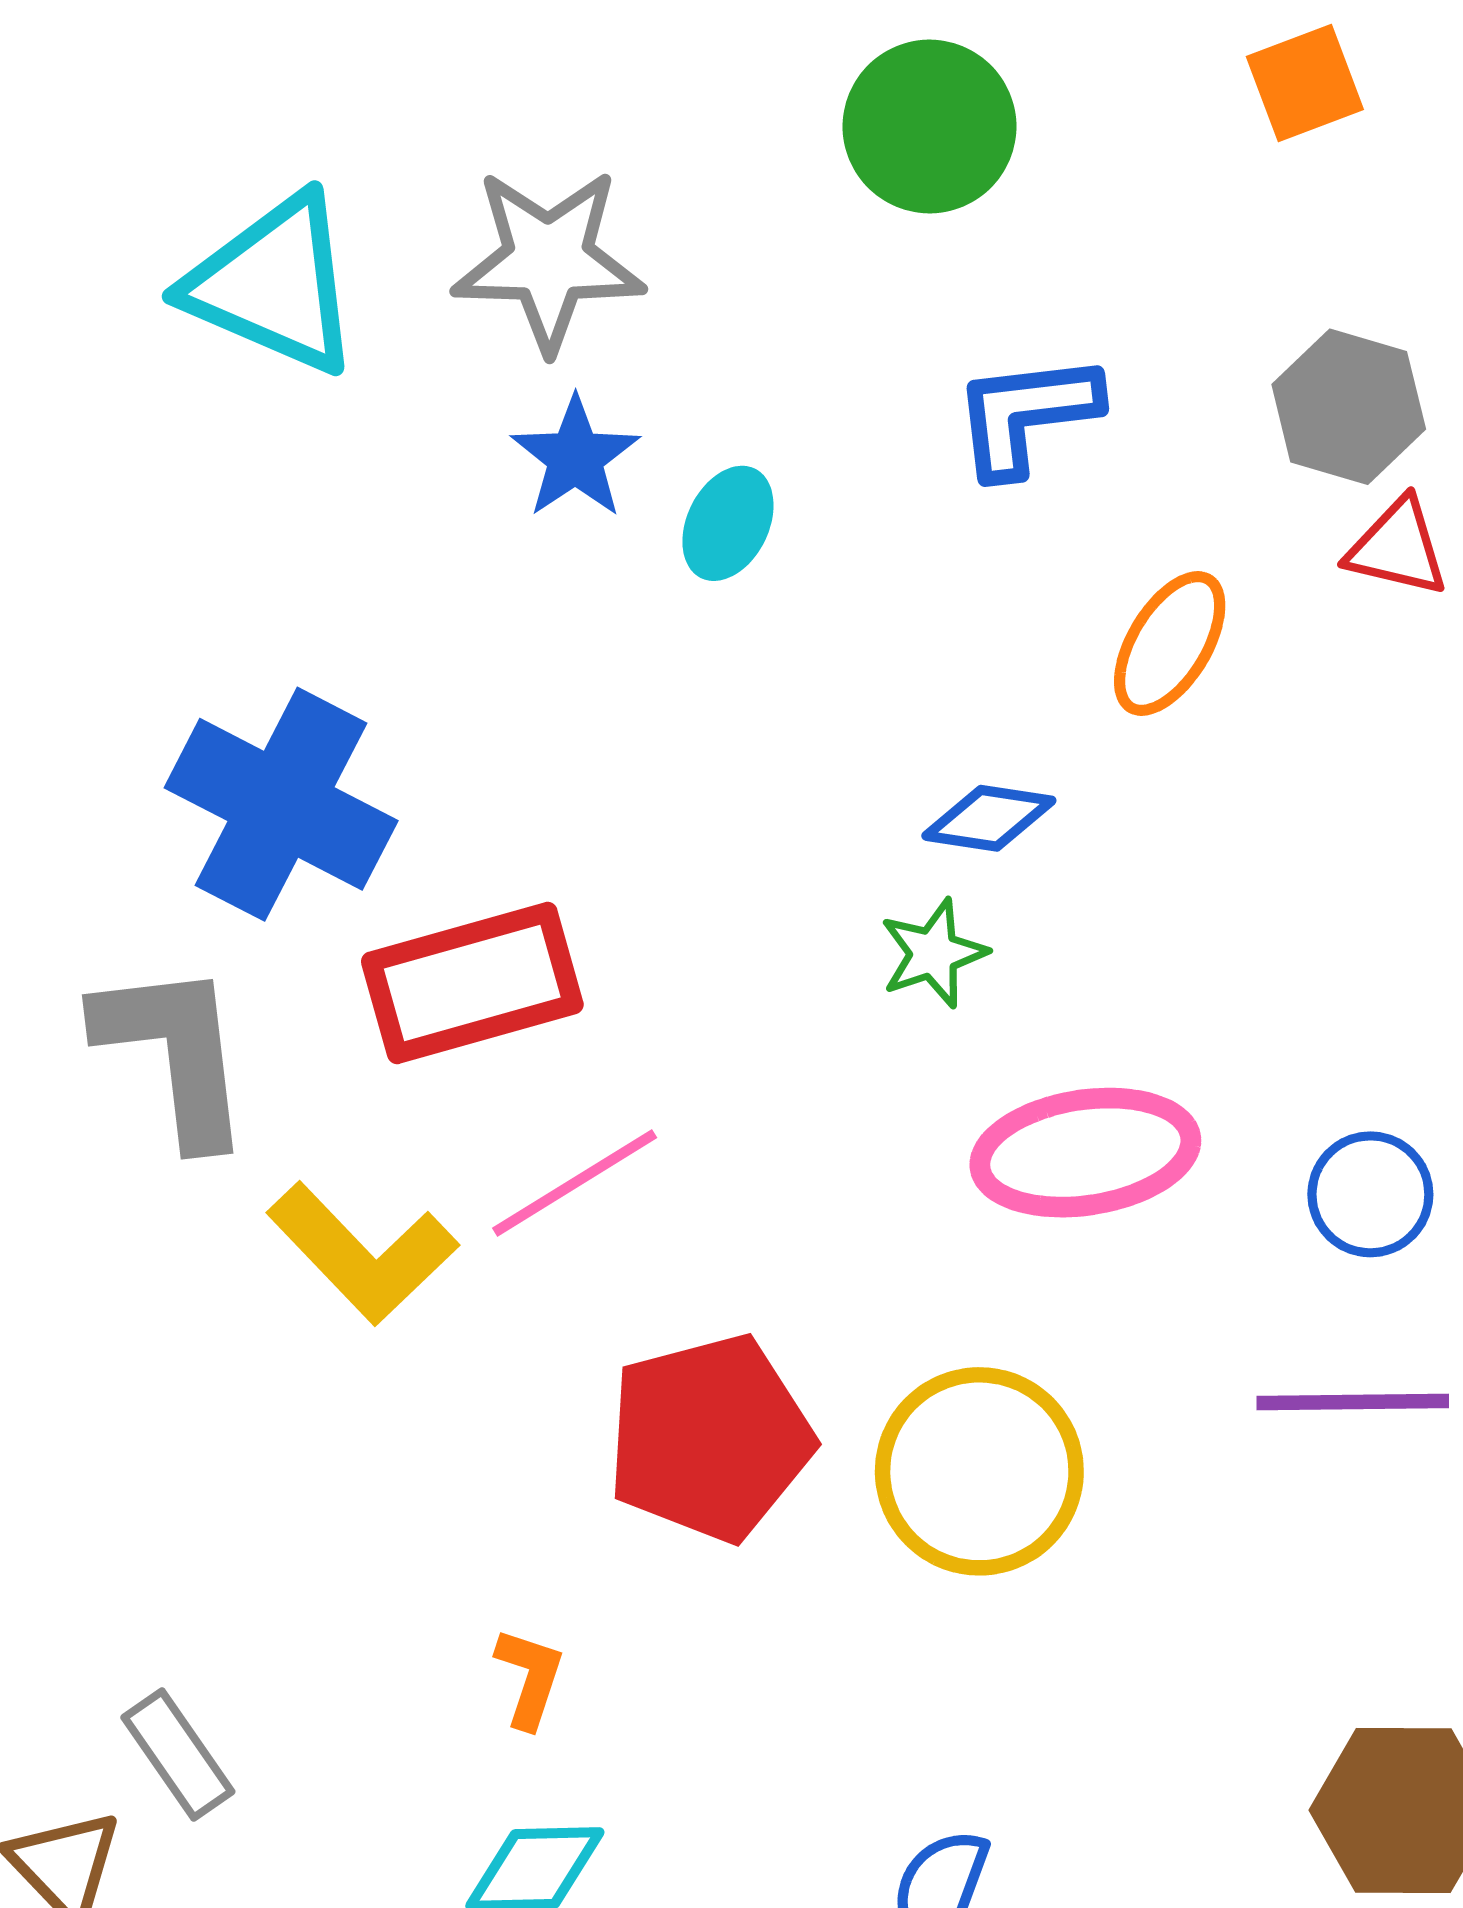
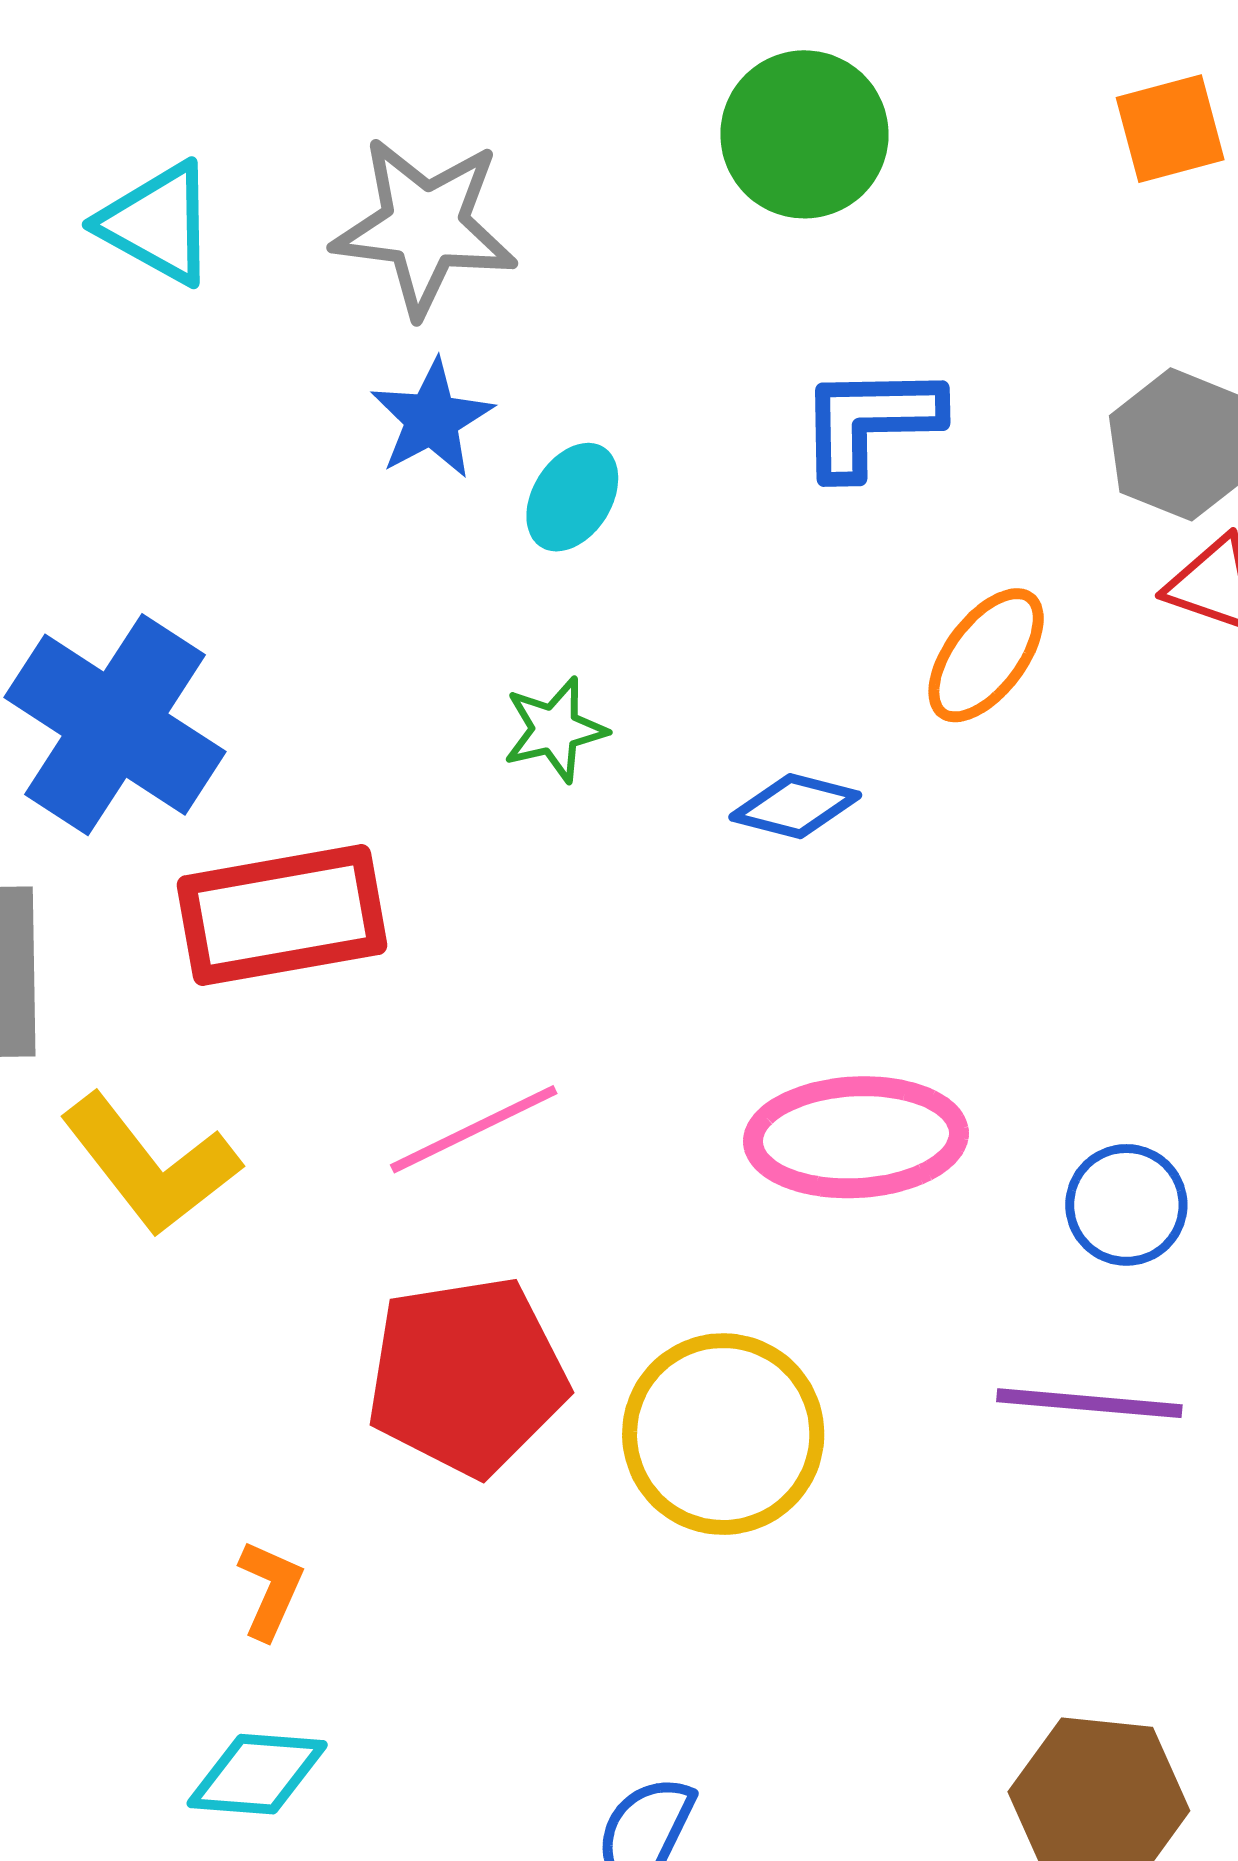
cyan triangle: (273, 284) -> (158, 223), size x0.7
green star: (933, 953) -> (555, 730), moved
pink line: (575, 1183) -> (474, 1129), moved

